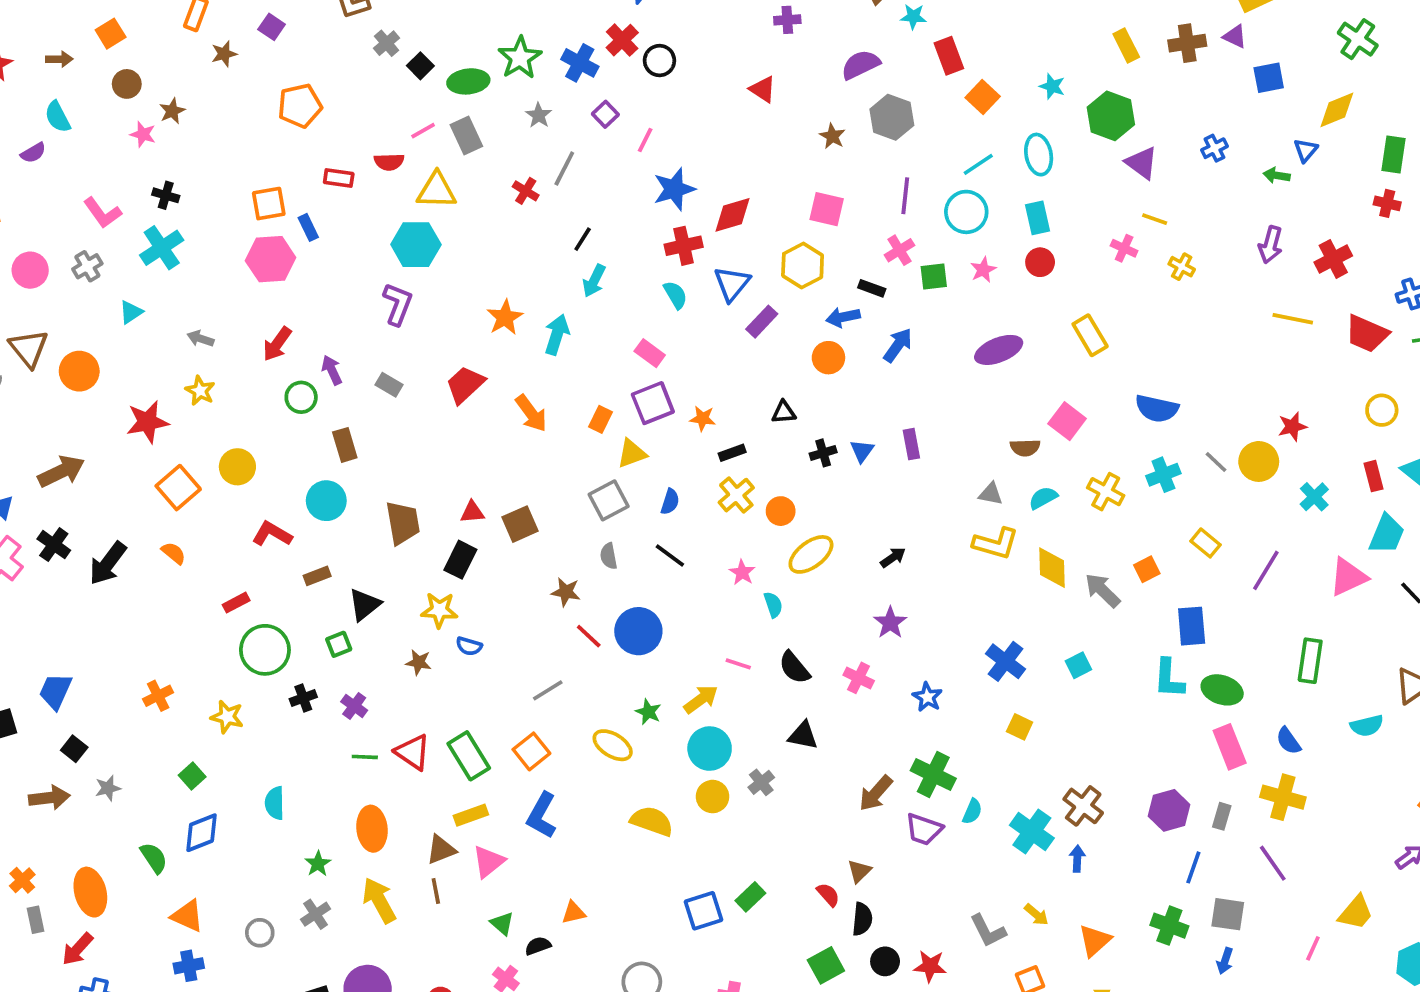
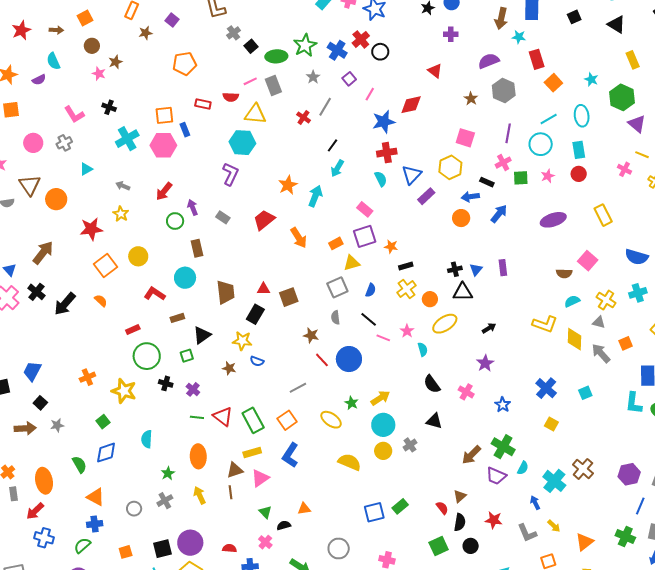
red diamond: (732, 215) -> (411, 105), moved
cyan cross: (162, 248) -> (127, 139), moved
black triangle: (784, 412) -> (463, 292), moved, size x1.5
orange rectangle: (601, 419) -> (336, 243), turned 32
brown arrow: (61, 471) -> (43, 253), turned -30
gray triangle: (991, 494) -> (599, 322), moved
pink line: (738, 664) -> (383, 338), moved
black cross: (303, 698) -> (166, 383), turned 32
yellow star: (227, 717) -> (124, 391), size x1.4
blue arrow: (1077, 859) -> (535, 503), moved, turned -32
yellow arrow: (379, 900) -> (200, 495), size x0.7
red star: (930, 966) -> (494, 520), moved

